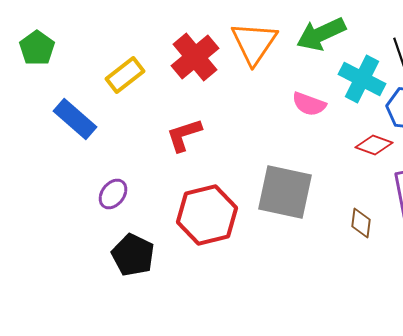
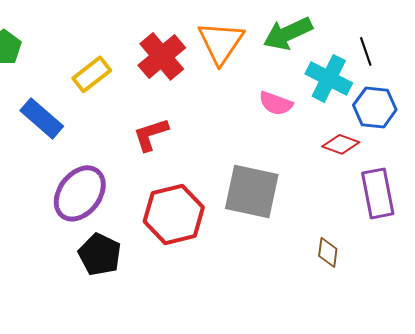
purple ellipse: (113, 194) -> (80, 193), size x1.8
brown diamond: (361, 223) -> (328, 252), moved

